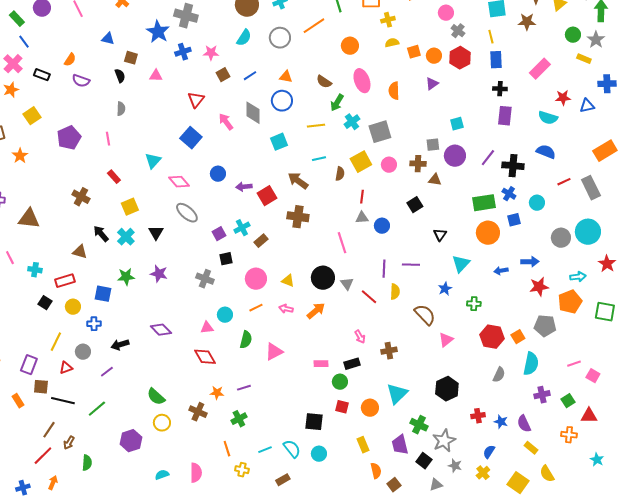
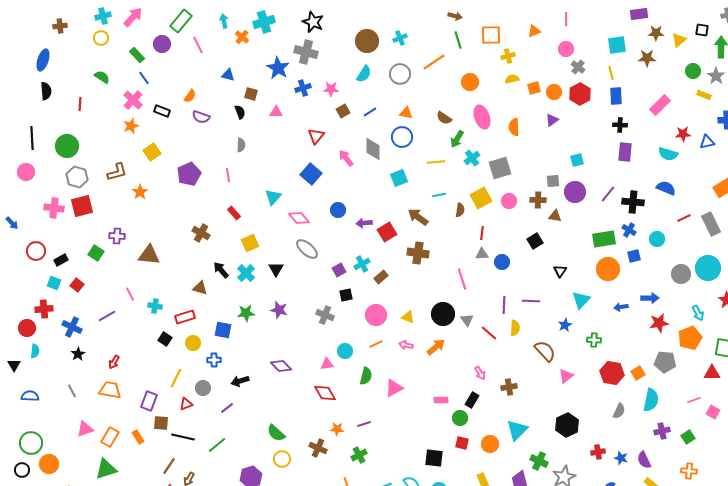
cyan arrow: (578, 277) -> (698, 313), turned 70
black rectangle: (352, 364) -> (472, 400), turned -42
red triangle: (589, 416) -> (712, 373), moved

